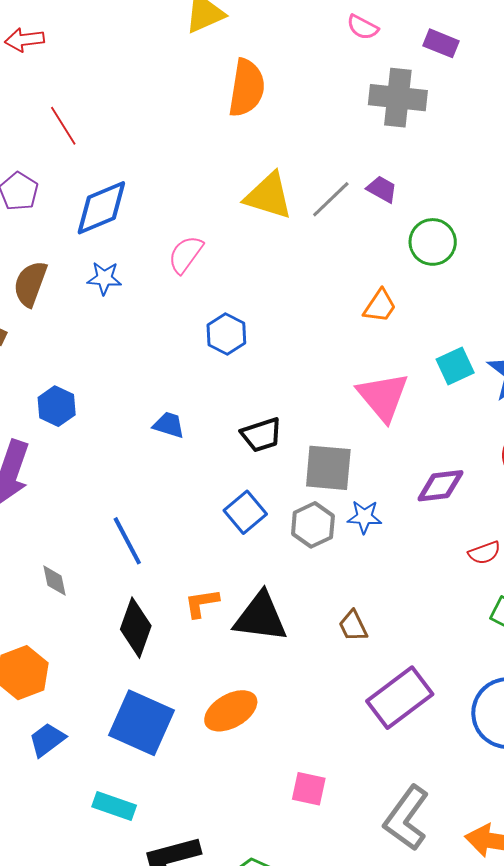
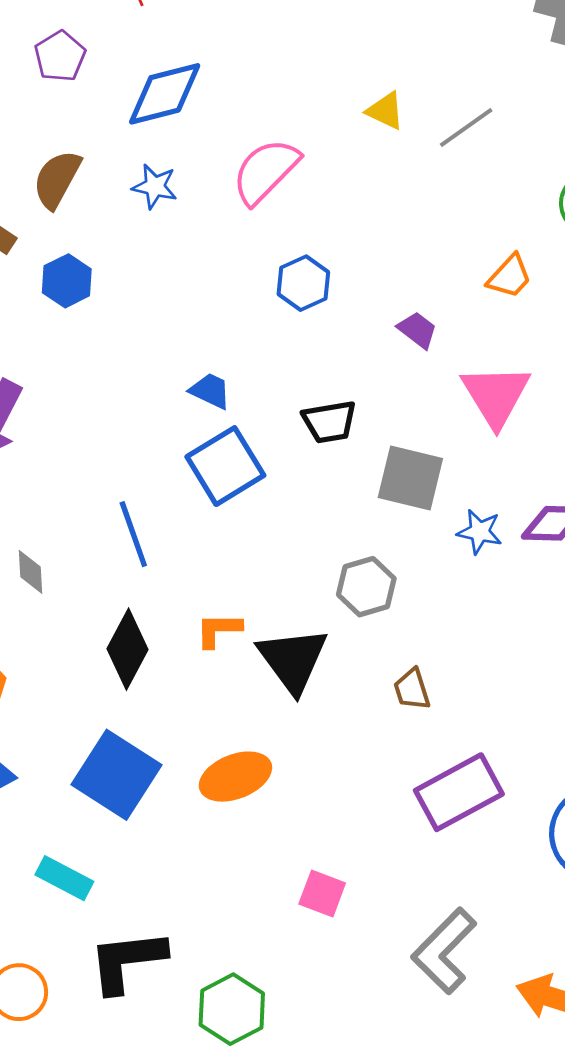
purple trapezoid: (382, 189) -> (417, 330), moved
yellow triangle: (269, 196) -> (385, 111), size x0.6
pink semicircle: (186, 254) -> (266, 171), size x1.4
blue hexagon: (57, 406) -> (67, 281), moved
blue square: (245, 512) -> (225, 466), moved, size x1.4
blue star: (364, 517) -> (480, 532), moved
gray hexagon: (313, 525) -> (366, 587), moved
black triangle: (261, 617) -> (293, 660), turned 38

